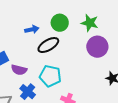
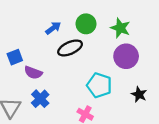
blue arrow: (32, 29) -> (53, 28), turned -32
cyan pentagon: (50, 76) -> (99, 85), moved

